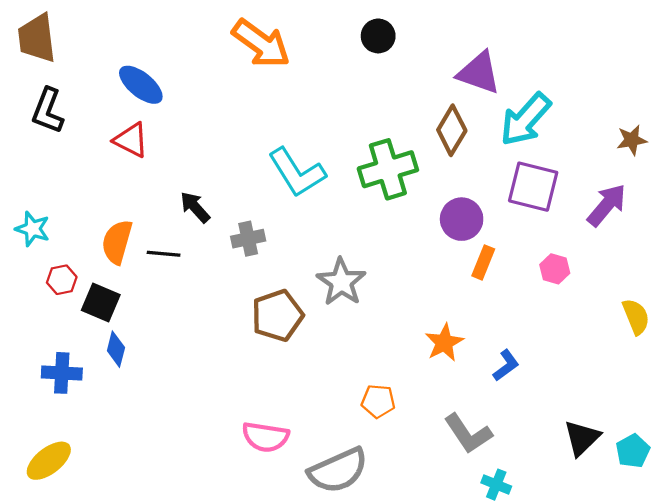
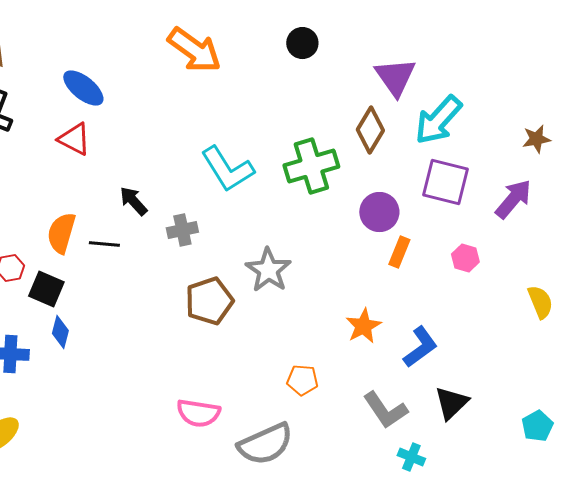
purple triangle: (479, 73) -> (395, 77), turned 36
blue L-shape: (506, 365) -> (420, 347), size x1.4
black triangle: (582, 438) -> (451, 403), moved

